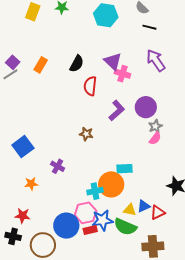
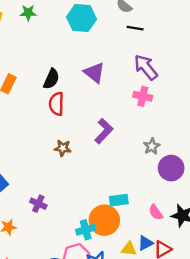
pink cross: (122, 74) -> (143, 96), moved
red semicircle: (90, 86) -> (56, 104), moved
purple circle: (146, 107) -> (171, 168), moved
brown star: (86, 134) -> (63, 148), moved
pink semicircle: (155, 138) -> (156, 212), moved, turned 112

